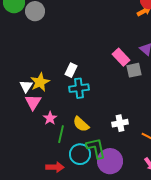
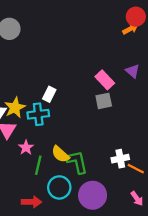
gray square: (134, 70) -> (104, 101), moved
cyan cross: (79, 88) -> (38, 114), moved
white cross: (120, 123) -> (120, 159), moved
green L-shape: (96, 148) -> (77, 162), moved

